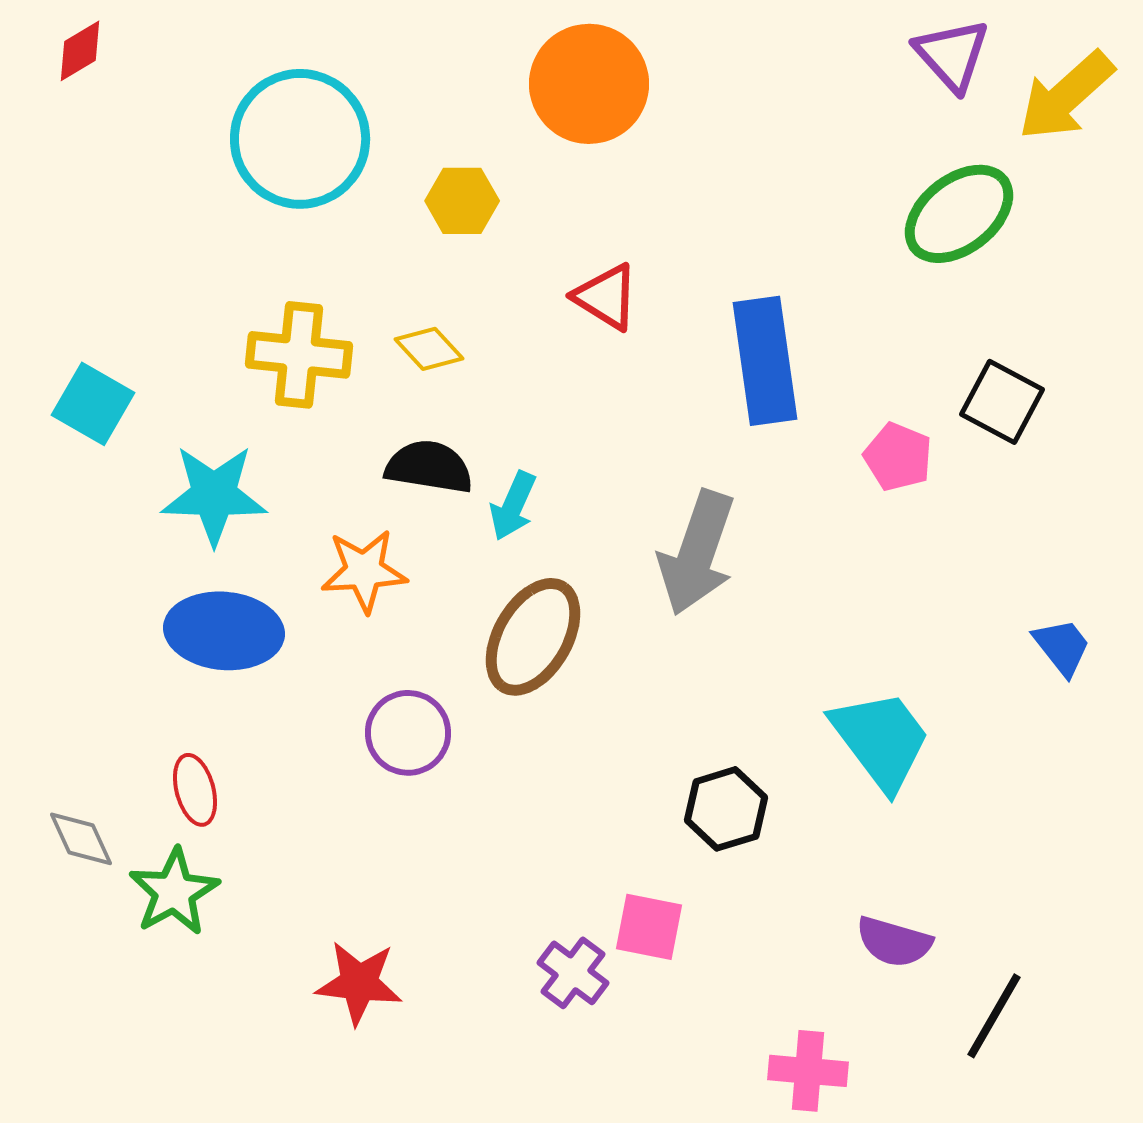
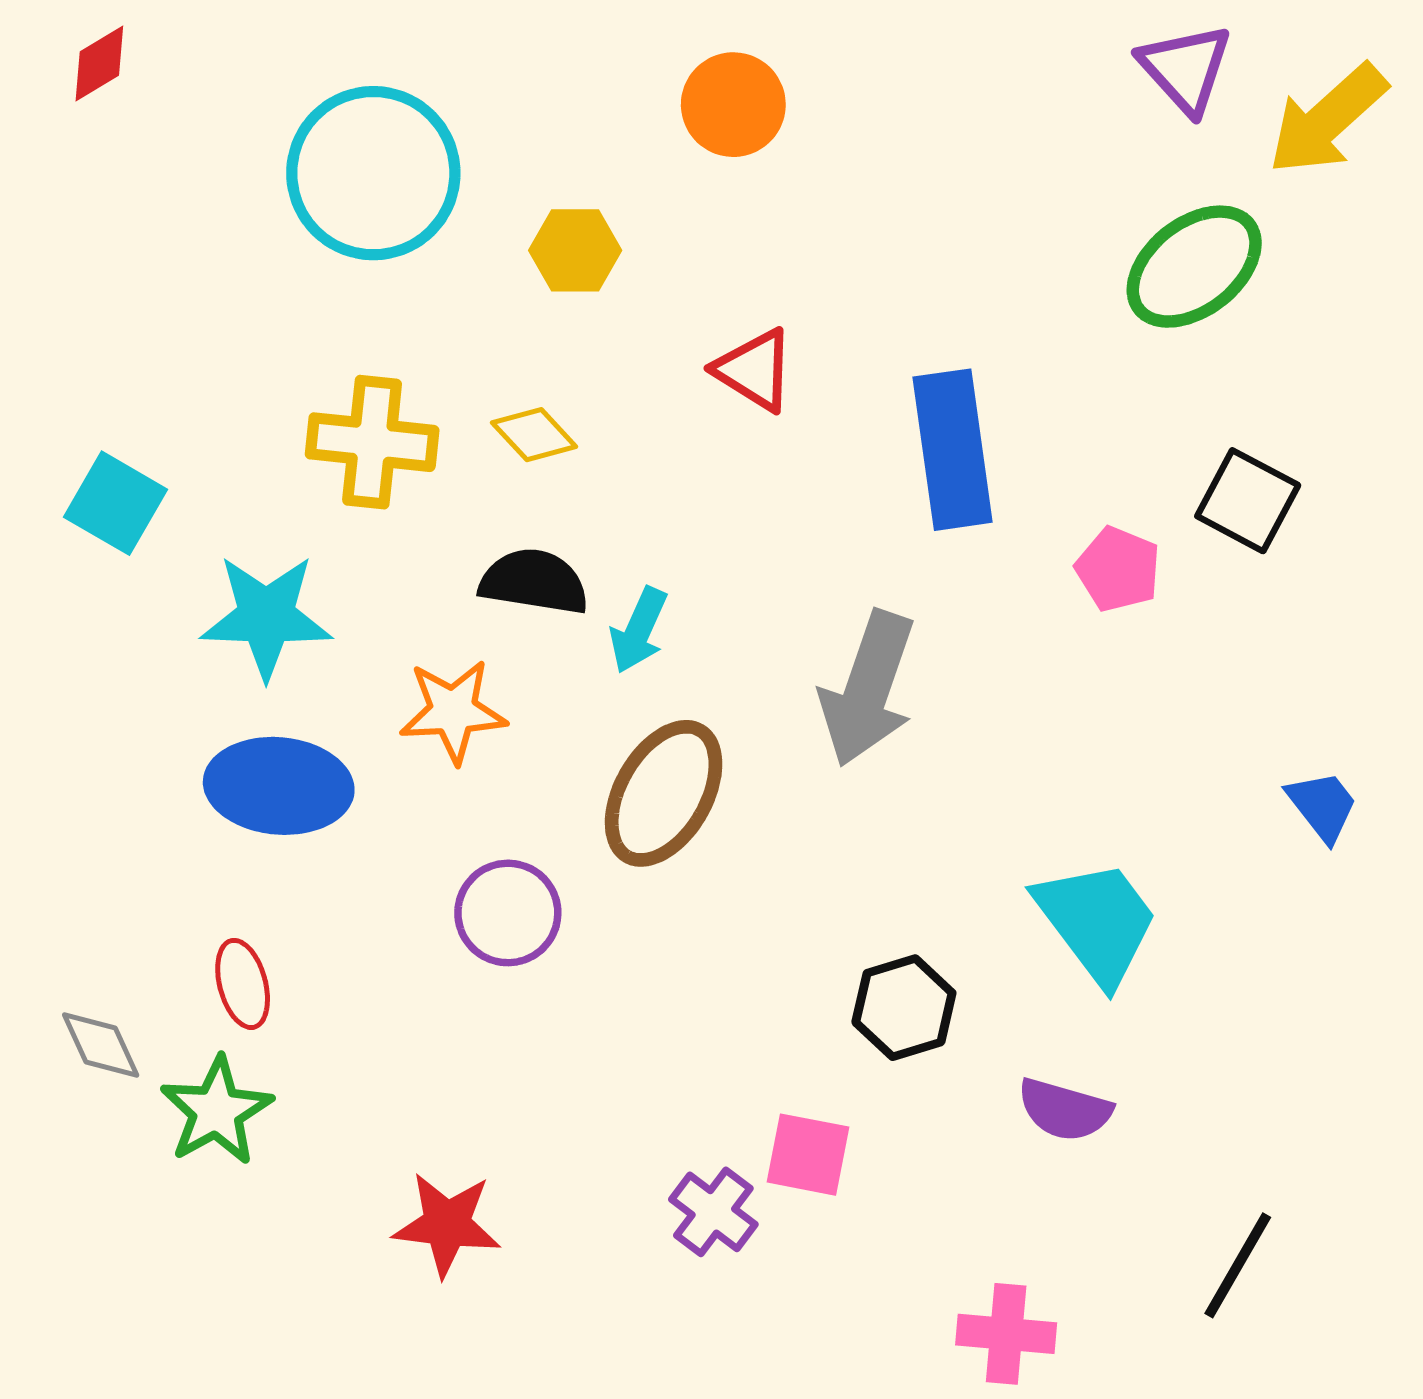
orange circle: (589, 84) -> (733, 105), size x0.7
purple semicircle: (894, 942) -> (1065, 1110), moved

